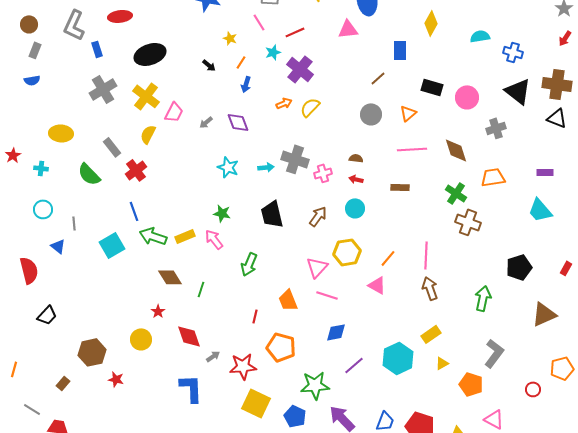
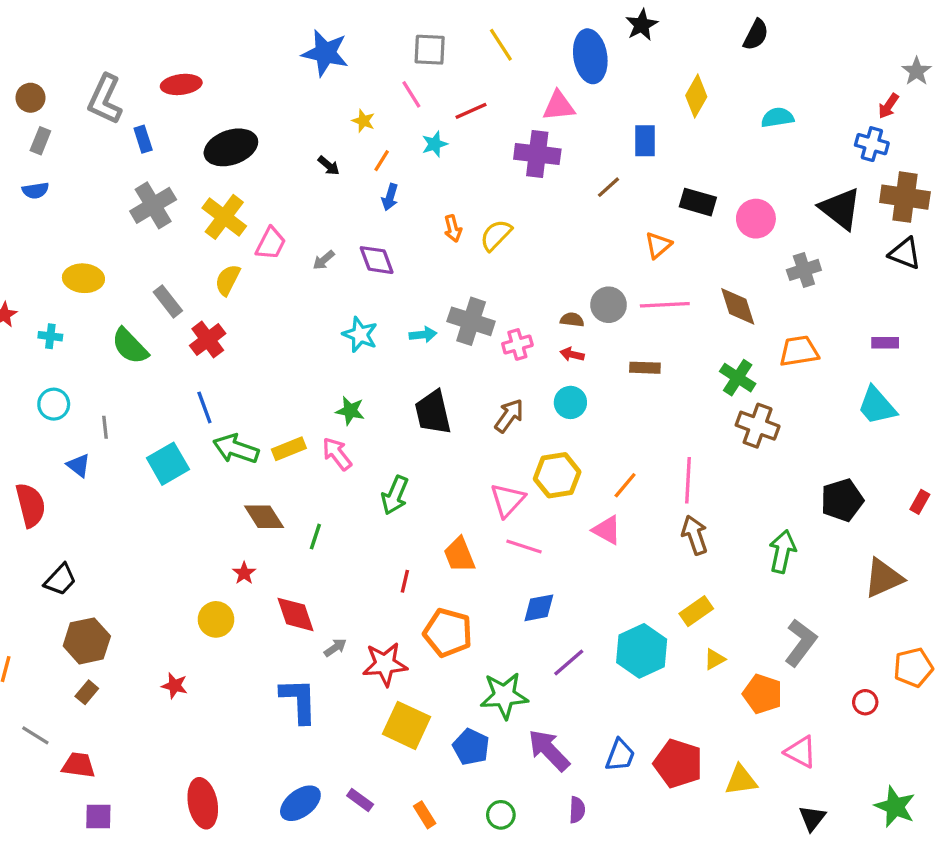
red arrow: (565, 38) -> (888, 106), moved
blue cross: (513, 52) -> (872, 144), moved
purple cross: (300, 69) -> (537, 154), moved, turned -32
orange arrow: (284, 103) -> (453, 229), turned 98
gray circle: (371, 114) -> (609, 305), moved
brown hexagon: (92, 352) -> (87, 641), moved

